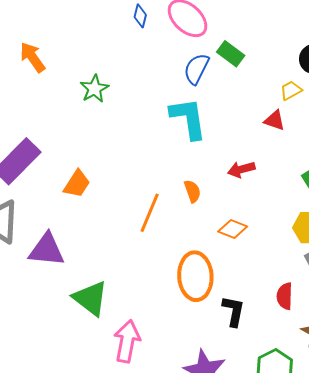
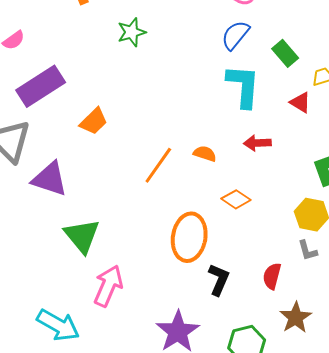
green rectangle: (231, 54) -> (285, 53), moved
cyan L-shape: (188, 118) -> (243, 86), moved
orange semicircle: (192, 191) -> (205, 154), turned -65

